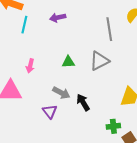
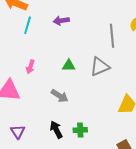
black arrow: (83, 102) -> (56, 130), moved
purple triangle: (50, 111) -> (18, 132), moved
green cross: (113, 126) -> (80, 130), moved

